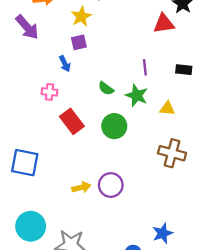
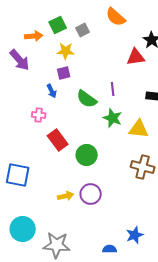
yellow star: (81, 17) -> (66, 51), turned 30
purple line: (145, 67) -> (113, 89), moved
green semicircle: (106, 88) -> (87, 99), moved, size x1.5
yellow triangle: (167, 108) -> (139, 129), size x1.5
green circle: (114, 126) -> (87, 155), moved

